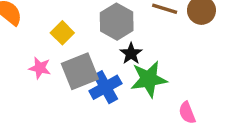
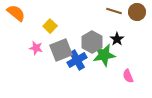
gray hexagon: (117, 22) -> (92, 42), moved
black star: (131, 54) -> (117, 39), moved

